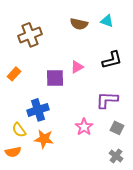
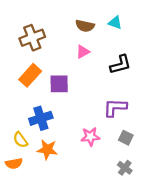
pink triangle: (77, 67) -> (83, 52), moved
orange rectangle: (14, 74) -> (30, 75), moved, size x1.5
pink star: (84, 127) -> (90, 137), turned 30

